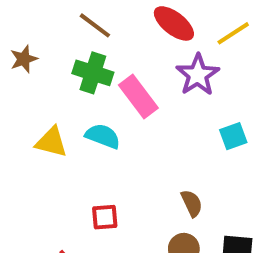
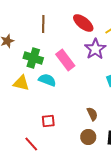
brown line: (95, 25) -> (43, 24), turned 54
green cross: (93, 73) -> (33, 58), moved

